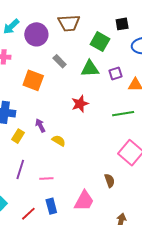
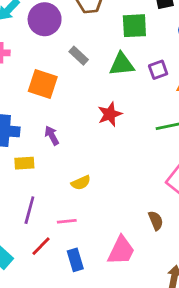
green square: (100, 42) -> (134, 26), turned -30
purple arrow: (40, 125) -> (52, 135), moved
yellow rectangle: (18, 136) -> (24, 163), turned 56
yellow semicircle: (59, 141) -> (81, 183), moved, turned 128
red line: (28, 214) -> (41, 246), moved

